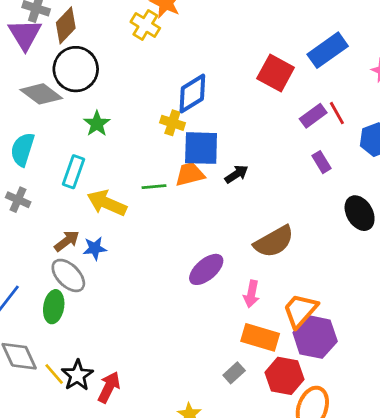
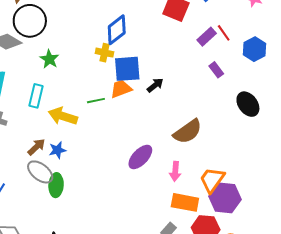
green ellipse: (54, 307) -> (56, 185), moved

